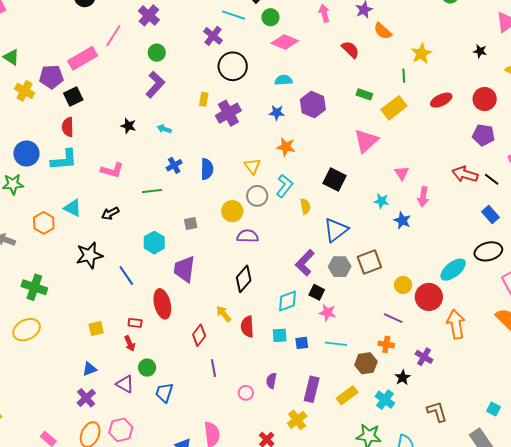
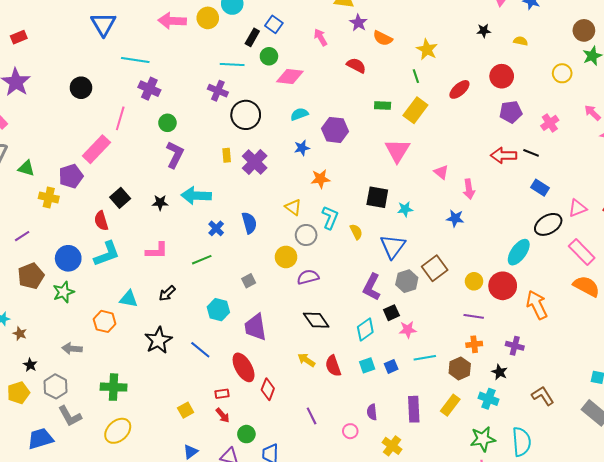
black square: (73, 96) -> (120, 198), moved
cyan arrow: (164, 129) -> (196, 196), size x2.0
cyan star: (381, 201) -> (405, 209), moved
black diamond: (244, 279) -> (316, 320), turned -60
black square: (317, 292) -> (391, 313), turned -35
red diamond: (199, 335) -> (268, 389), moved
yellow cross: (297, 420) -> (392, 446), moved

